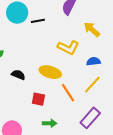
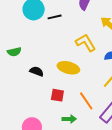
yellow L-shape: (68, 47) -> (86, 43), turned -145
orange line: (68, 93) -> (86, 101), moved

